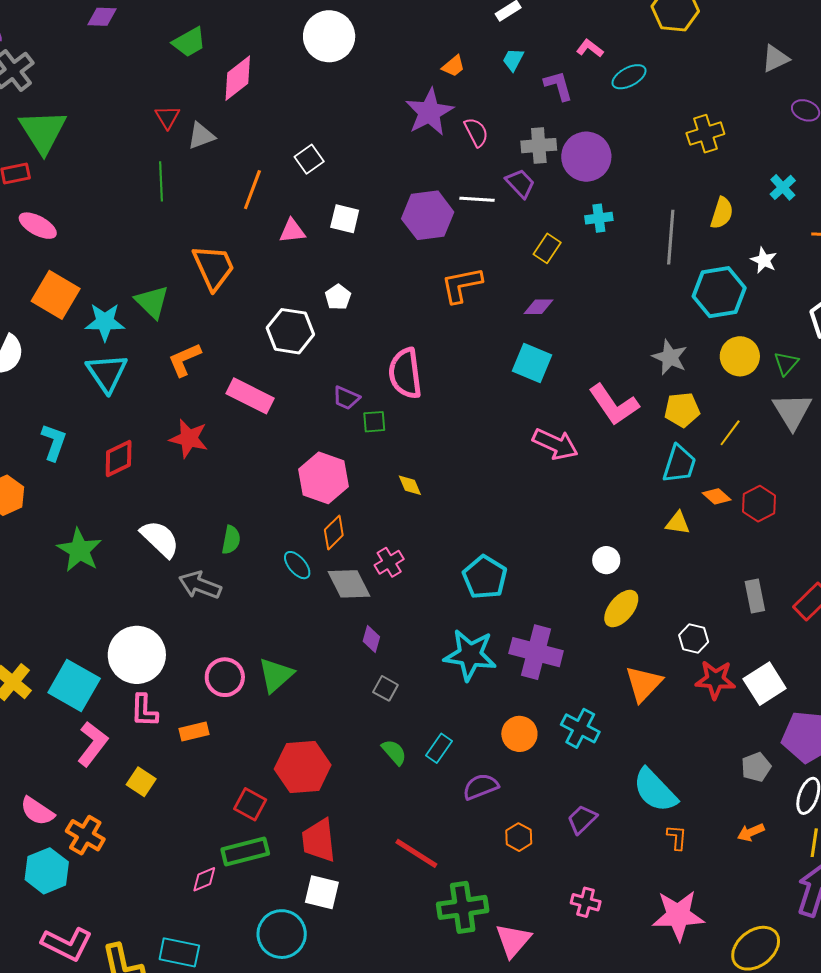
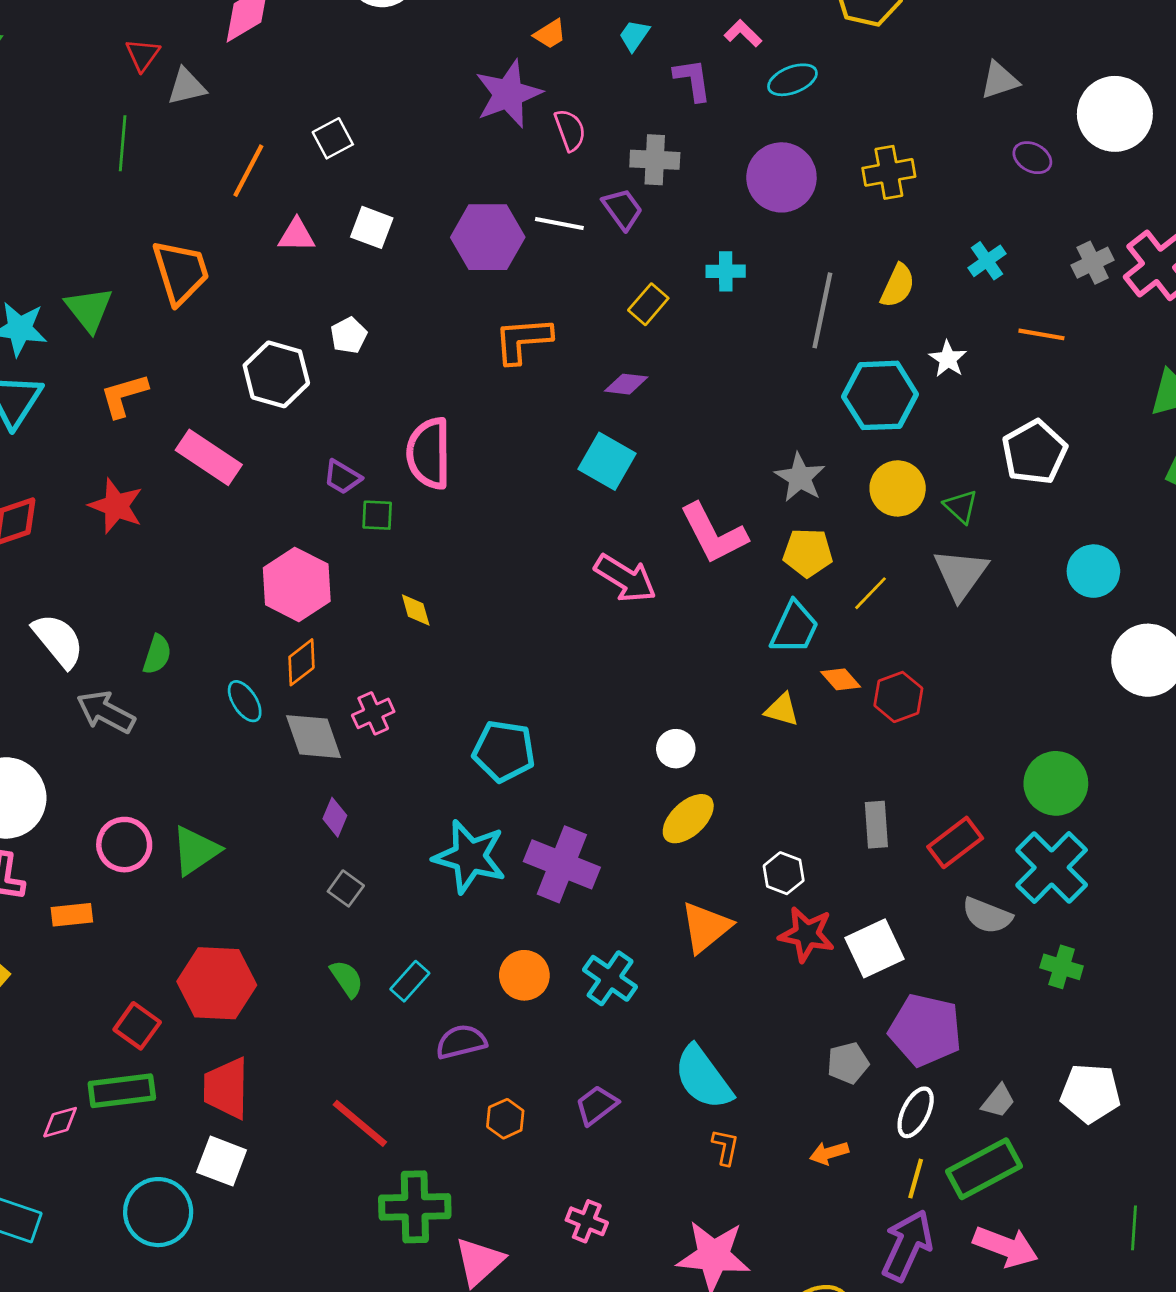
purple circle: (586, 157) -> (781, 177), moved
green triangle: (786, 363) -> (961, 506), turned -36
cyan pentagon: (485, 577) -> (504, 751), turned -30

